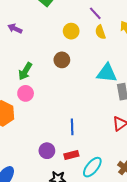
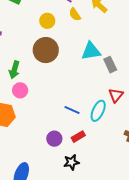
brown circle: (62, 60) -> (46, 50), size x1.6
blue line: (72, 127) -> (72, 110), turned -49
cyan ellipse: (92, 167) -> (98, 111), moved

